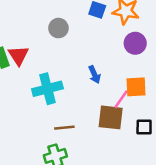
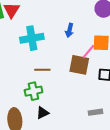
blue arrow: (94, 75) -> (70, 30), turned 32

